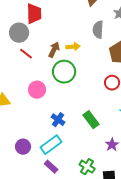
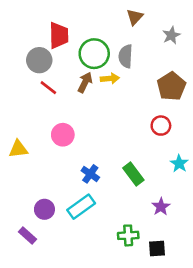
gray semicircle: (98, 30) -> (126, 56), moved
green circle: (64, 72) -> (94, 54), moved
purple rectangle: (51, 167) -> (27, 235), moved
green cross: (87, 167) -> (128, 235), turned -35

